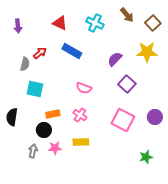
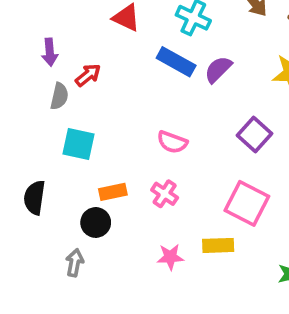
purple arrow: (18, 26) -> (50, 52), moved
blue rectangle: (72, 51) -> (176, 62), moved
purple semicircle: (115, 59) -> (218, 69), moved
yellow rectangle: (81, 142) -> (218, 245), moved
pink star: (55, 148) -> (170, 257), moved

